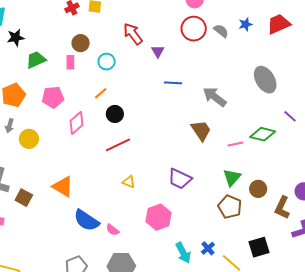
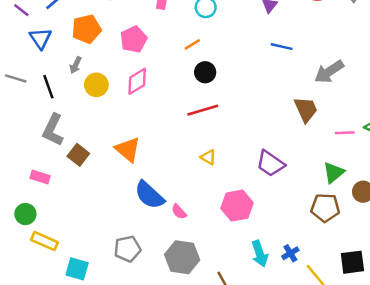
pink pentagon: (53, 97) -> (134, 39), turned -30
gray arrow: (215, 97) -> (329, 72), turned -80
pink diamond: (77, 123) -> (137, 81), moved
brown pentagon: (230, 207) -> (325, 208), turned -30

